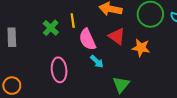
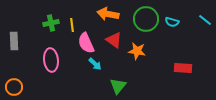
green cross: (51, 28) -> (51, 23), moved, turned 35
pink ellipse: (59, 70) -> (51, 60), moved

